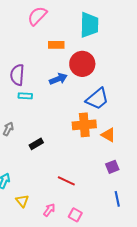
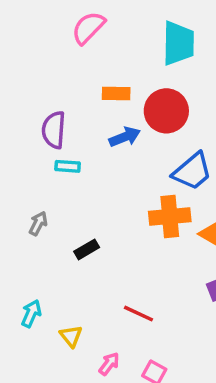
orange rectangle: (56, 45) -> (116, 94), moved
yellow triangle: (22, 201) -> (71, 336), moved

